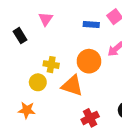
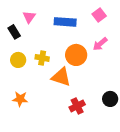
pink triangle: (46, 19) -> (29, 17), moved
blue rectangle: (91, 24) -> (65, 22), moved, size x1.5
yellow circle: (38, 82) -> (18, 60), moved

